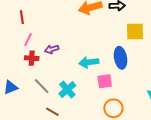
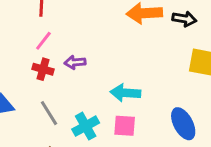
blue ellipse: (121, 58) -> (183, 124), moved, turned -30
pink square: (105, 81) -> (125, 126), moved

